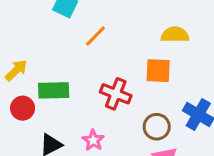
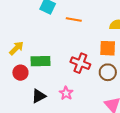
orange line: (95, 36) -> (74, 20), moved, turned 56
brown circle: (157, 127) -> (108, 72), moved

